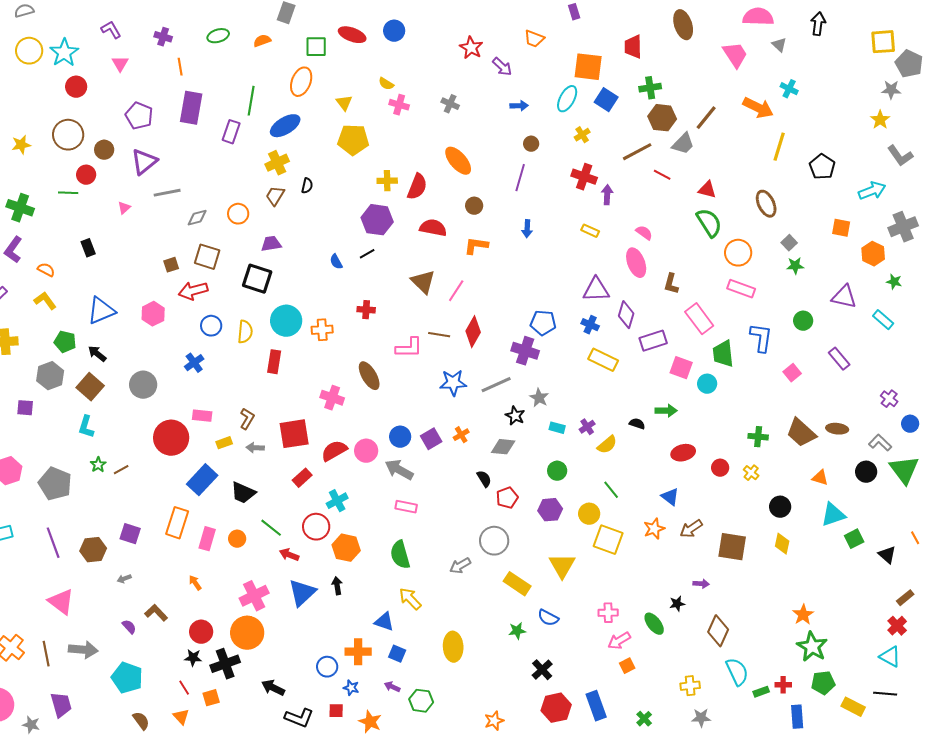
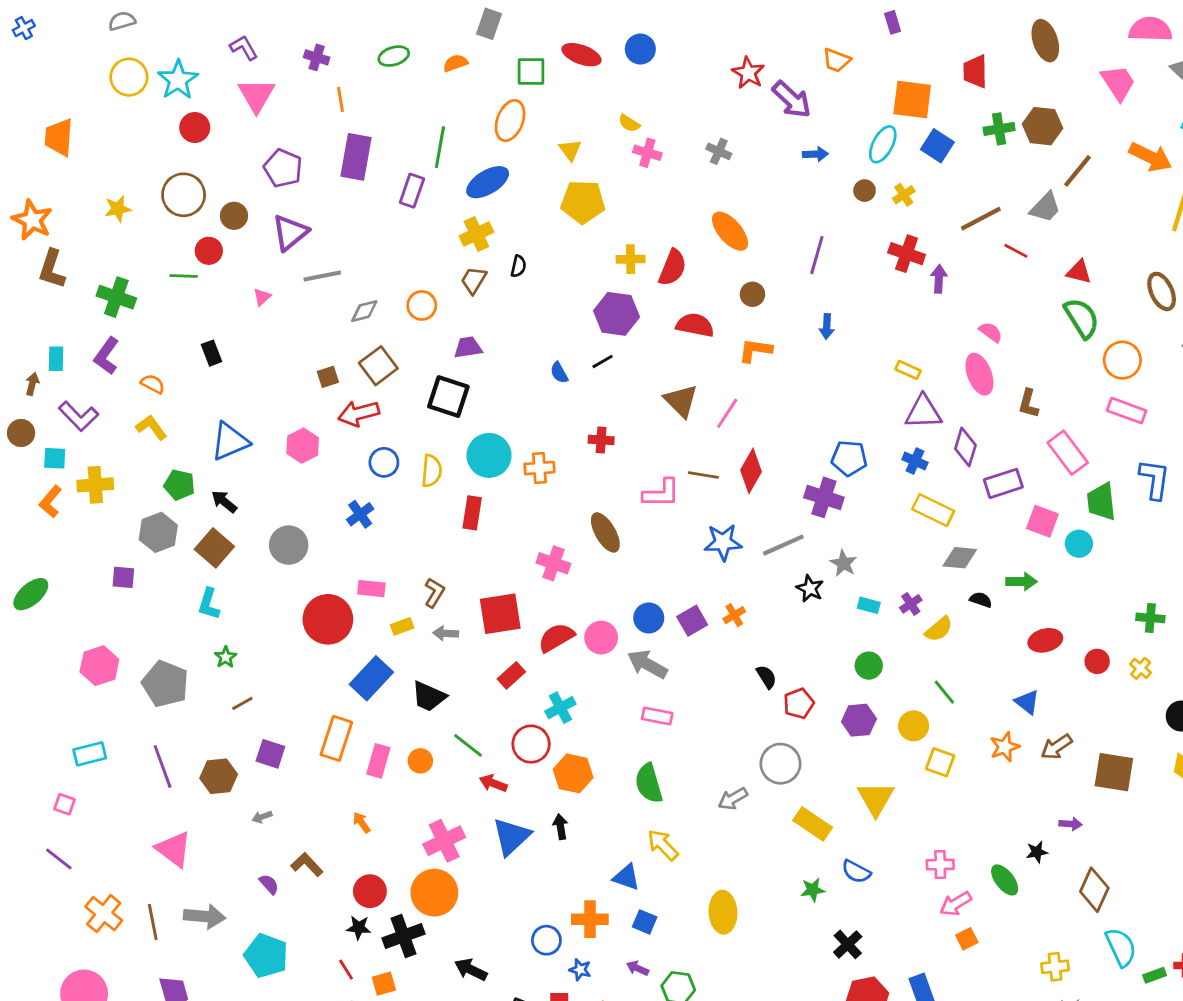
pink triangle: (120, 64) -> (256, 95), size x1.6
purple arrow: (502, 67) -> (792, 99), size x1.4
brown hexagon: (662, 118) -> (1042, 126), moved
brown circle: (531, 144) -> (865, 191), moved
yellow rectangle: (590, 231) -> (908, 370), moved
brown square: (207, 257) -> (378, 366), turned 36
gray diamond: (503, 447) -> (960, 558), moved
brown line: (121, 470) -> (242, 703), moved
yellow square: (608, 540) -> (940, 762), size x0.7

